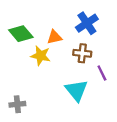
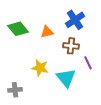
yellow star: (41, 56) -> (40, 68), moved

